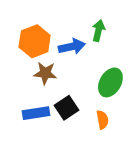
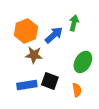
blue arrow: (72, 47) -> (54, 35), turned -30
black square: (67, 108) -> (50, 81), turned -36

